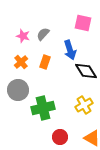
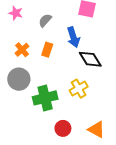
pink star: (23, 36) -> (16, 13), moved
yellow cross: (84, 105) -> (79, 89), moved

